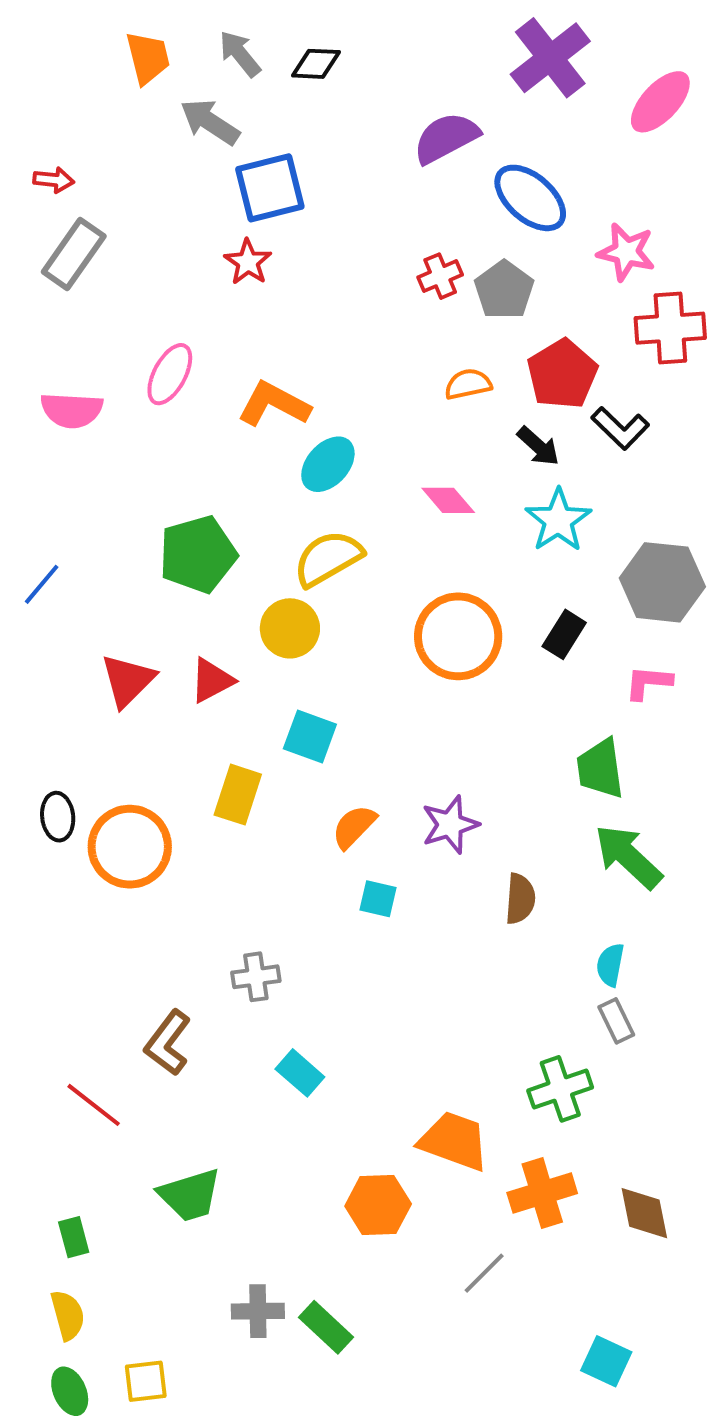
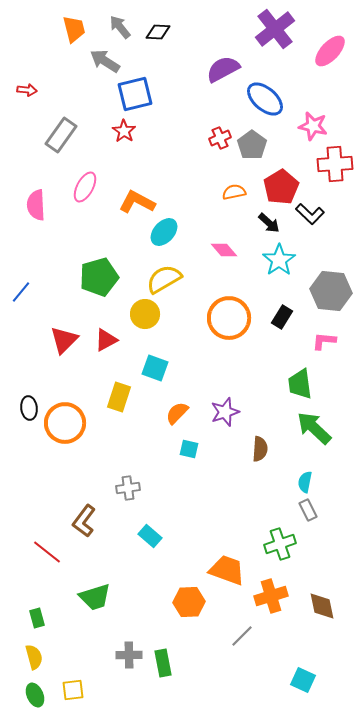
gray rectangle: (74, 254) -> (61, 135), moved
pink semicircle: (72, 410) -> (36, 205), turned 84
green rectangle: (326, 1327) -> (163, 663), turned 36

